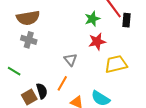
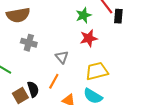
gray cross: (29, 40) -> (29, 43), moved
yellow trapezoid: (116, 64) -> (97, 71), moved

